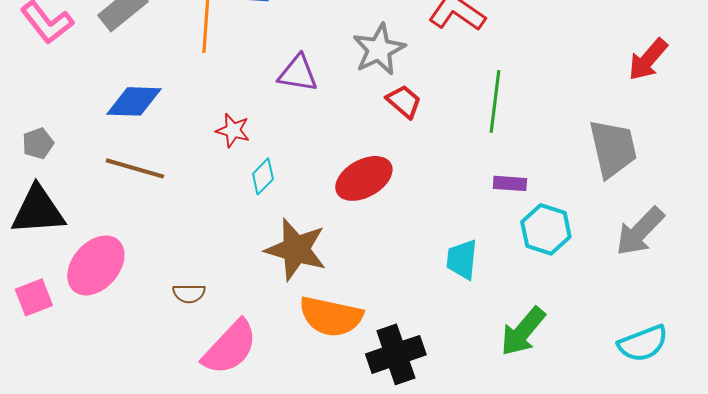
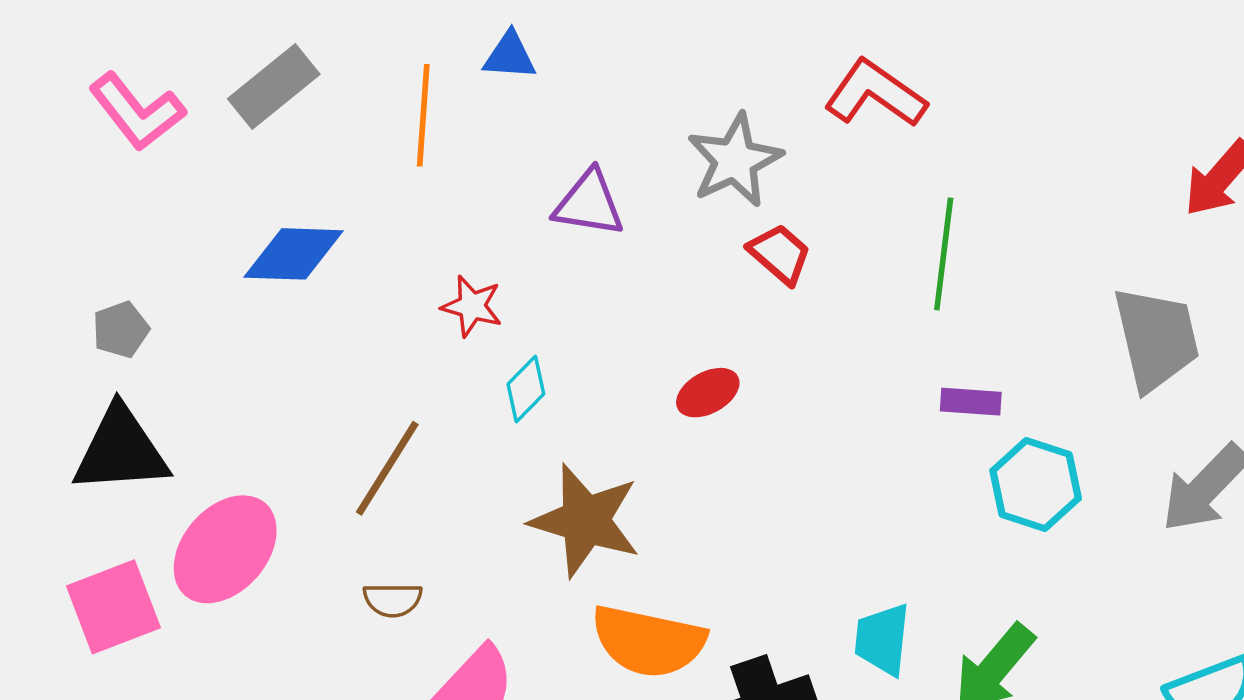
brown line: (135, 168) -> (387, 468), moved, turned -74
red ellipse: (364, 178) -> (708, 393), size x0.6
cyan trapezoid: (462, 259) -> (882, 639), moved
pink square: (34, 297) -> (113, 607), size x1.4

